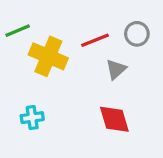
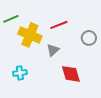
gray circle: (137, 34) -> (89, 38), moved
gray triangle: (116, 69) -> (53, 50), moved

